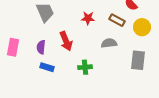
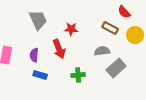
red star: (88, 18) -> (71, 29), moved
gray rectangle: (138, 60) -> (116, 68), moved, turned 42

